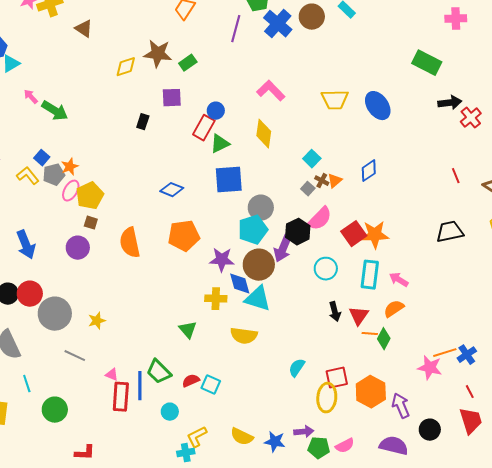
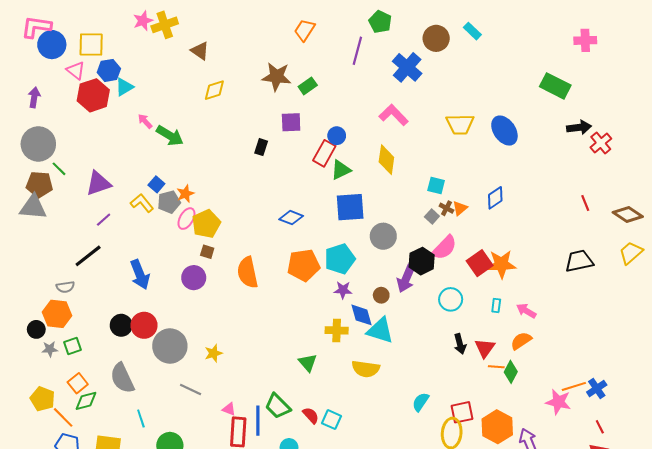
blue cross: (278, 24) -> (407, 67), moved
yellow diamond: (126, 67) -> (214, 90), moved
cyan square: (312, 159) -> (436, 185), turned -30
cyan pentagon: (253, 230) -> (340, 259), moved
purple star: (222, 260) -> (343, 290), size x0.7
brown circle: (259, 265) -> (381, 295), size x0.5
cyan rectangle: (370, 275) -> (496, 306), size x0.5
red semicircle: (191, 381) -> (311, 415), turned 72

